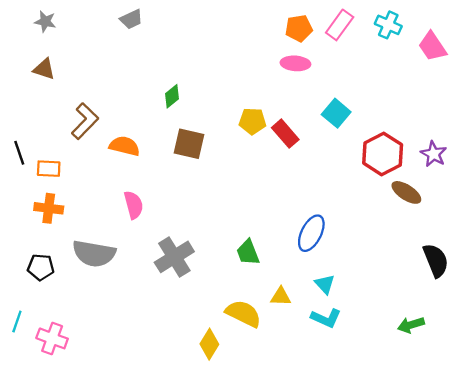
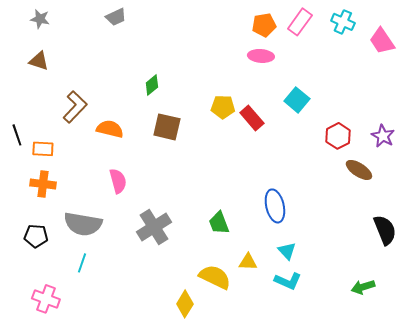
red hexagon: (383, 154) -> (338, 136), size x0.7
blue ellipse: (311, 233) -> (275, 206), turned -40
cyan line: (17, 321) -> (82, 263), moved

